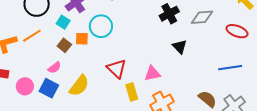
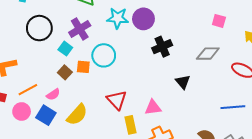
black cross: (169, 14) -> (162, 47), moved
orange line: (32, 36) -> (28, 90), moved

